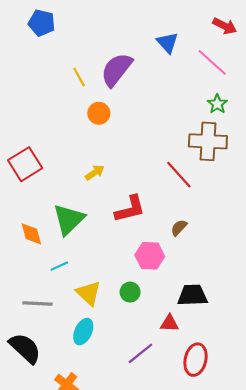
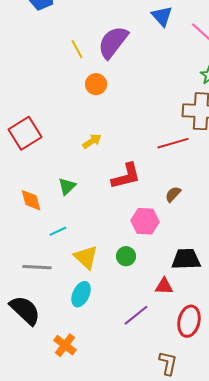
red line: (179, 175) -> (173, 143), turned -64
green triangle: (69, 219) -> (67, 186), size x0.6

